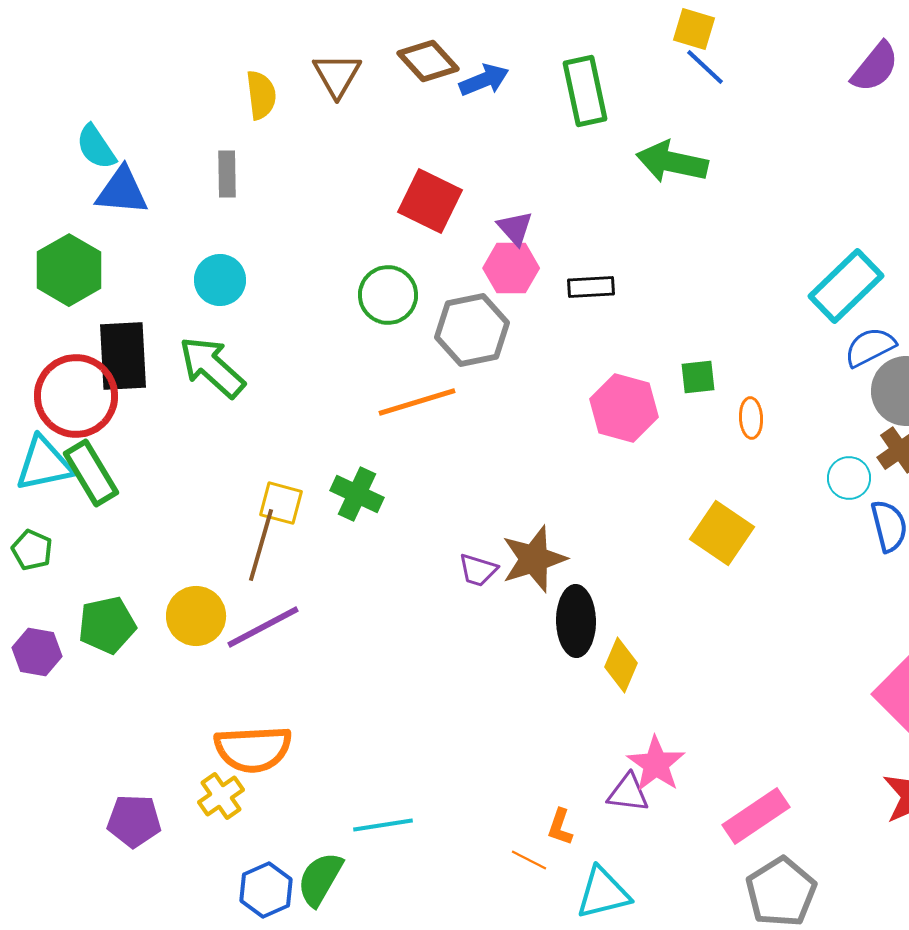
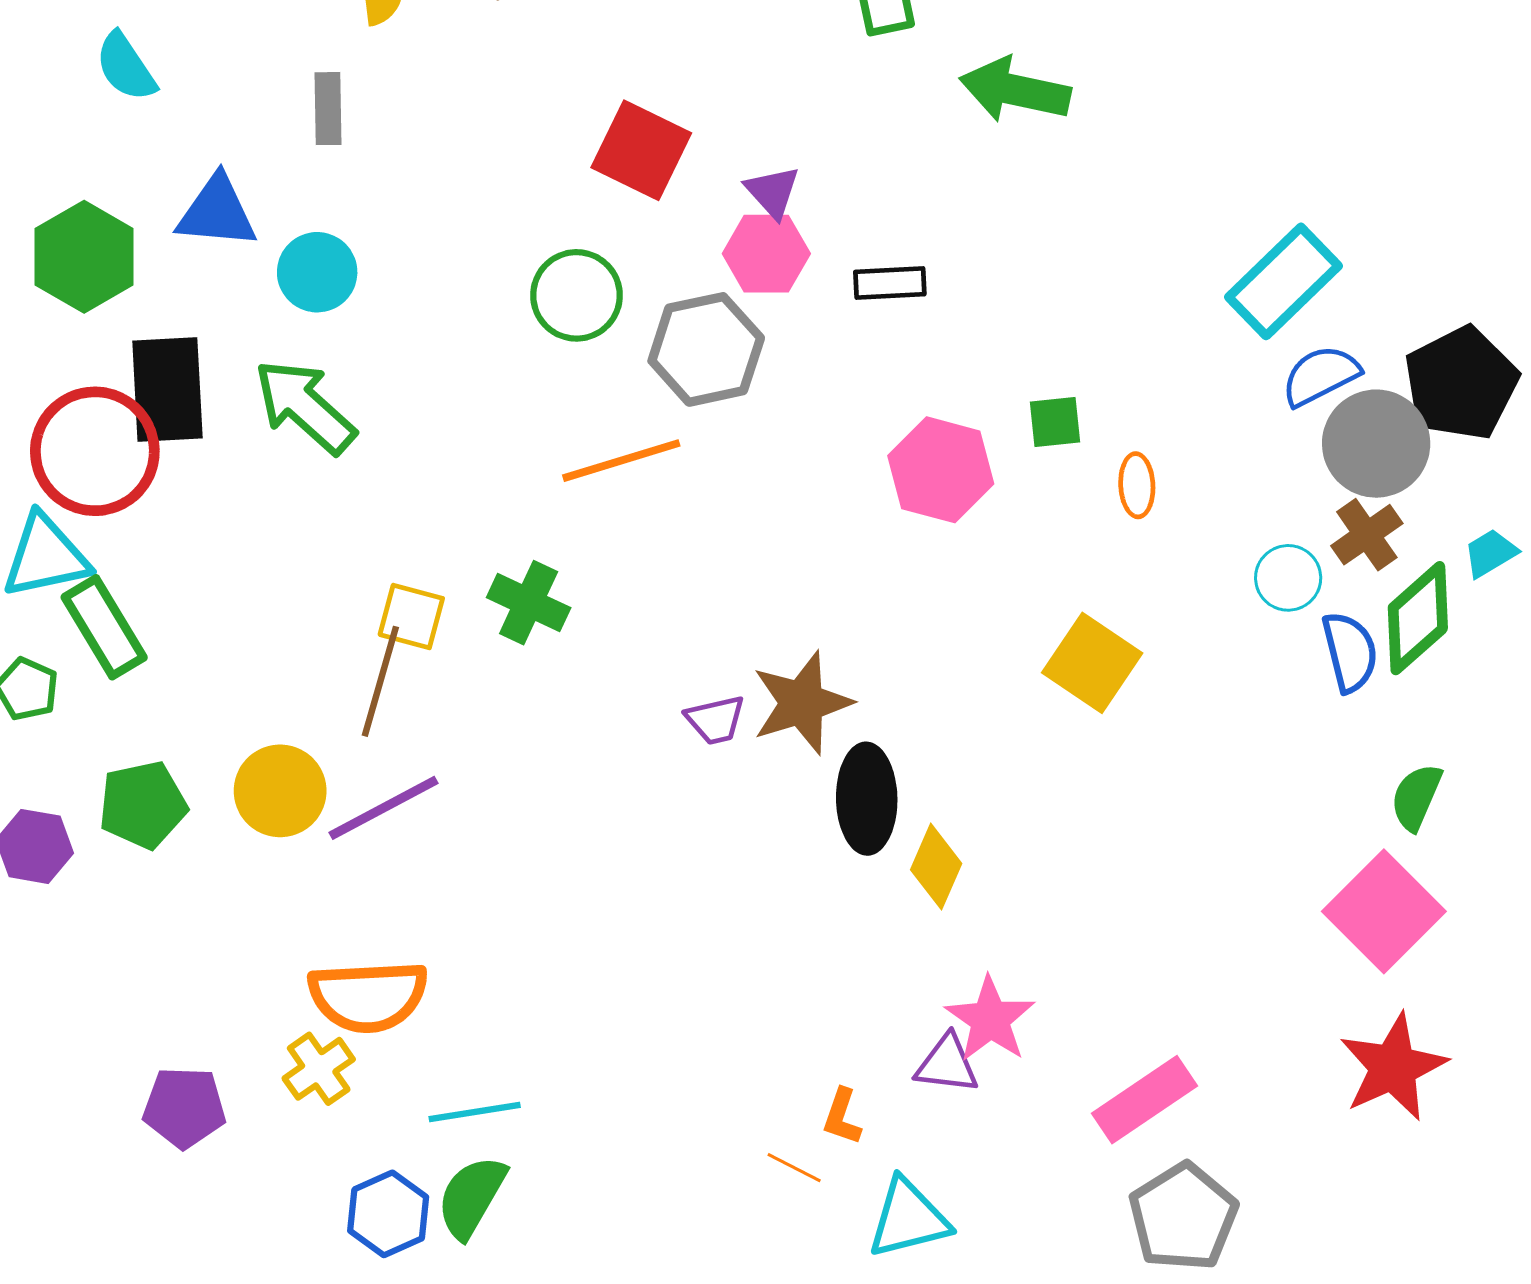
blue triangle: (122, 191) -> (217, 212), moved
green rectangle: (91, 473) -> (104, 627), moved
purple trapezoid: (478, 570) -> (715, 720), turned -30
cyan line: (383, 825) -> (475, 1112), moved

